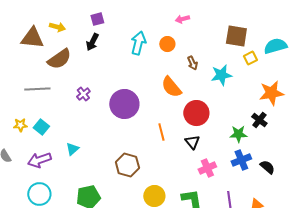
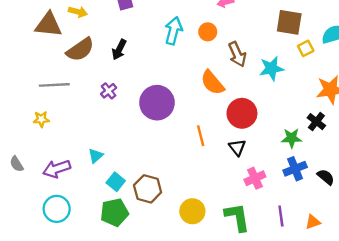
black arrow: (92, 42) -> (119, 50), moved
brown arrow: (192, 63) -> (237, 54), size x1.5
yellow star: (20, 125) -> (41, 119), moved
cyan square: (41, 127) -> (116, 182), moved
brown hexagon: (127, 165) -> (148, 189), moved

